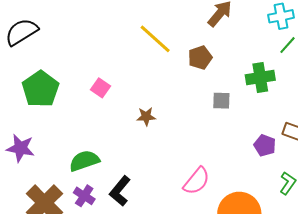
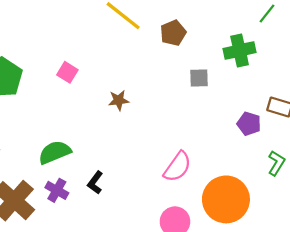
black L-shape: (120, 191) -> (95, 183), size x0.7

